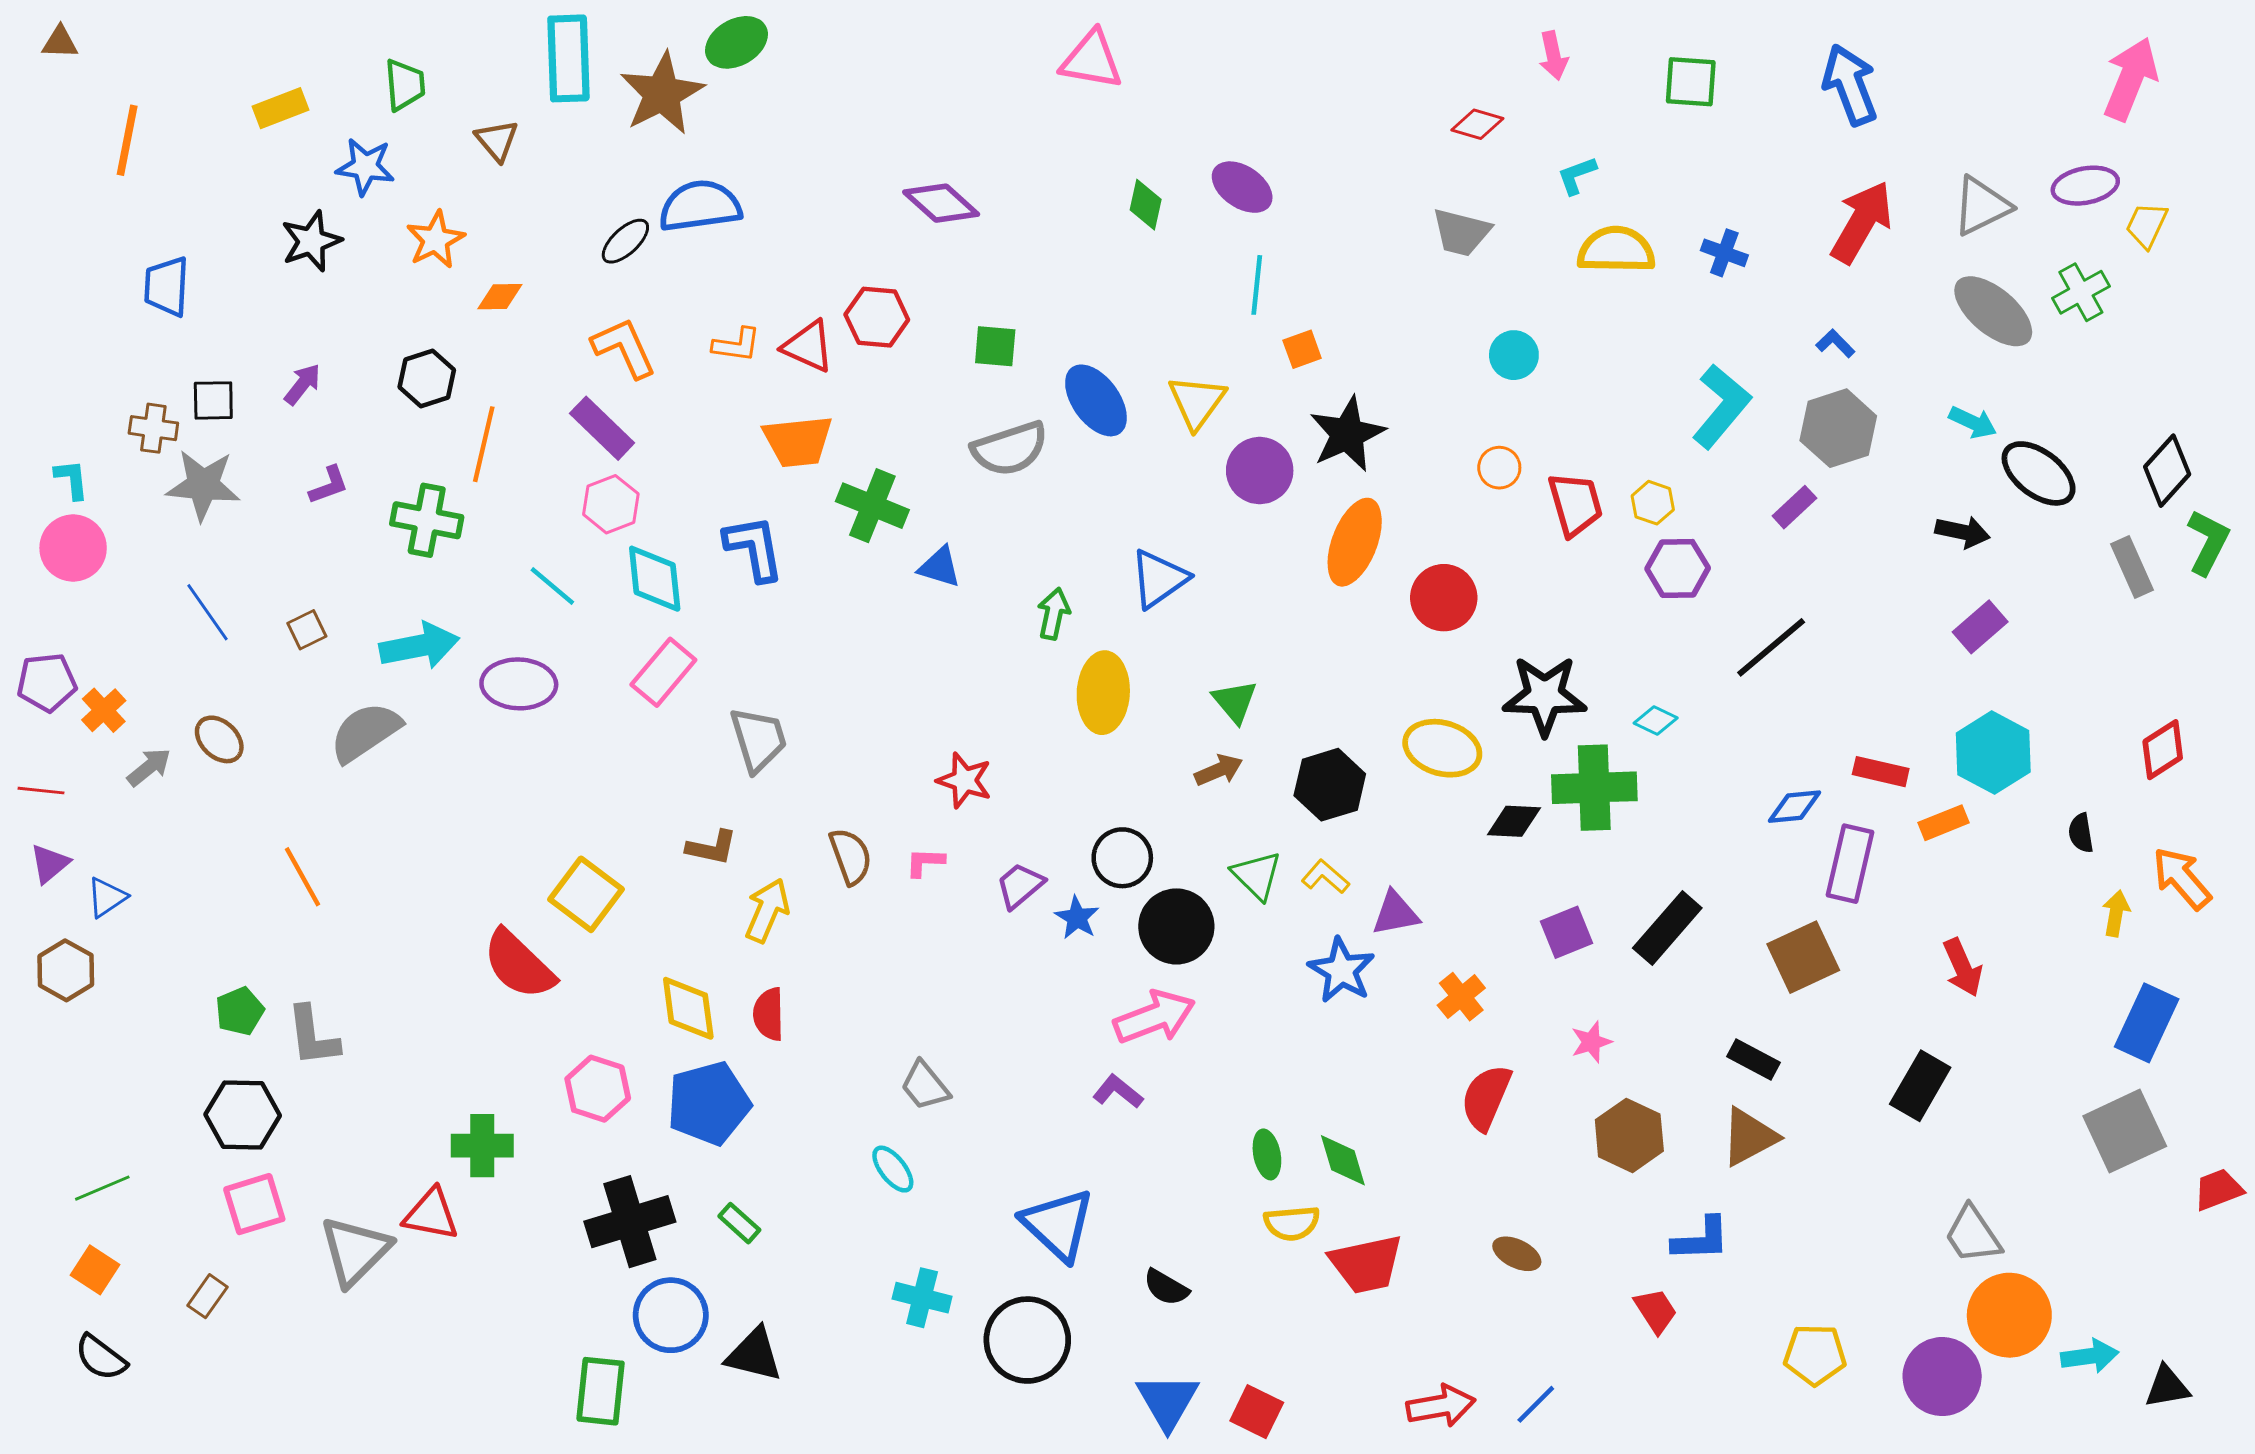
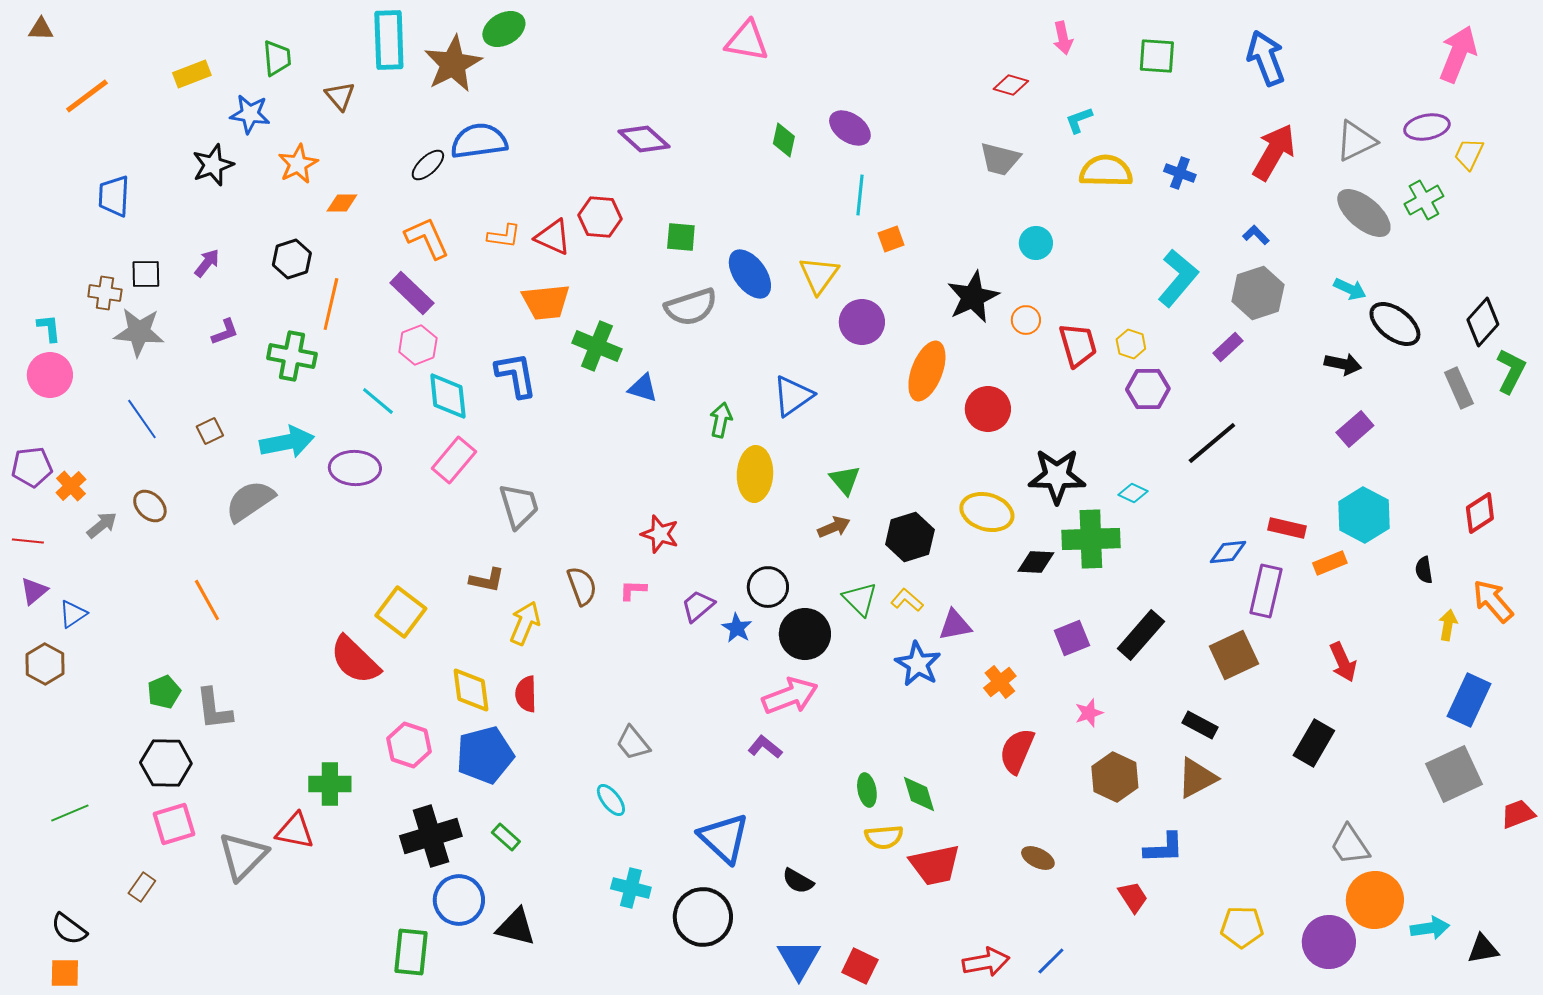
orange line: (127, 140) -> (87, 96), turned 42
black star: (1347, 434) -> (973, 297), moved
orange square: (95, 1270) -> (65, 973), moved, turned -32

